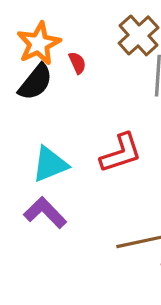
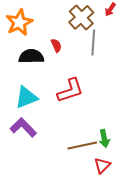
red semicircle: (77, 63) -> (56, 45), moved
black semicircle: (35, 82) -> (31, 56), moved, turned -130

